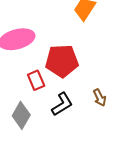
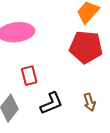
red pentagon: (62, 61) -> (86, 47), moved

